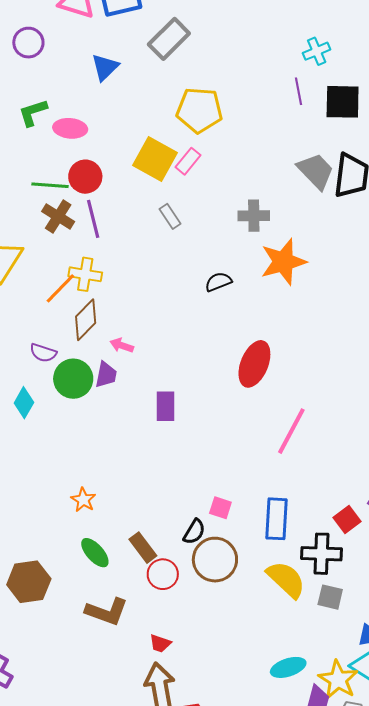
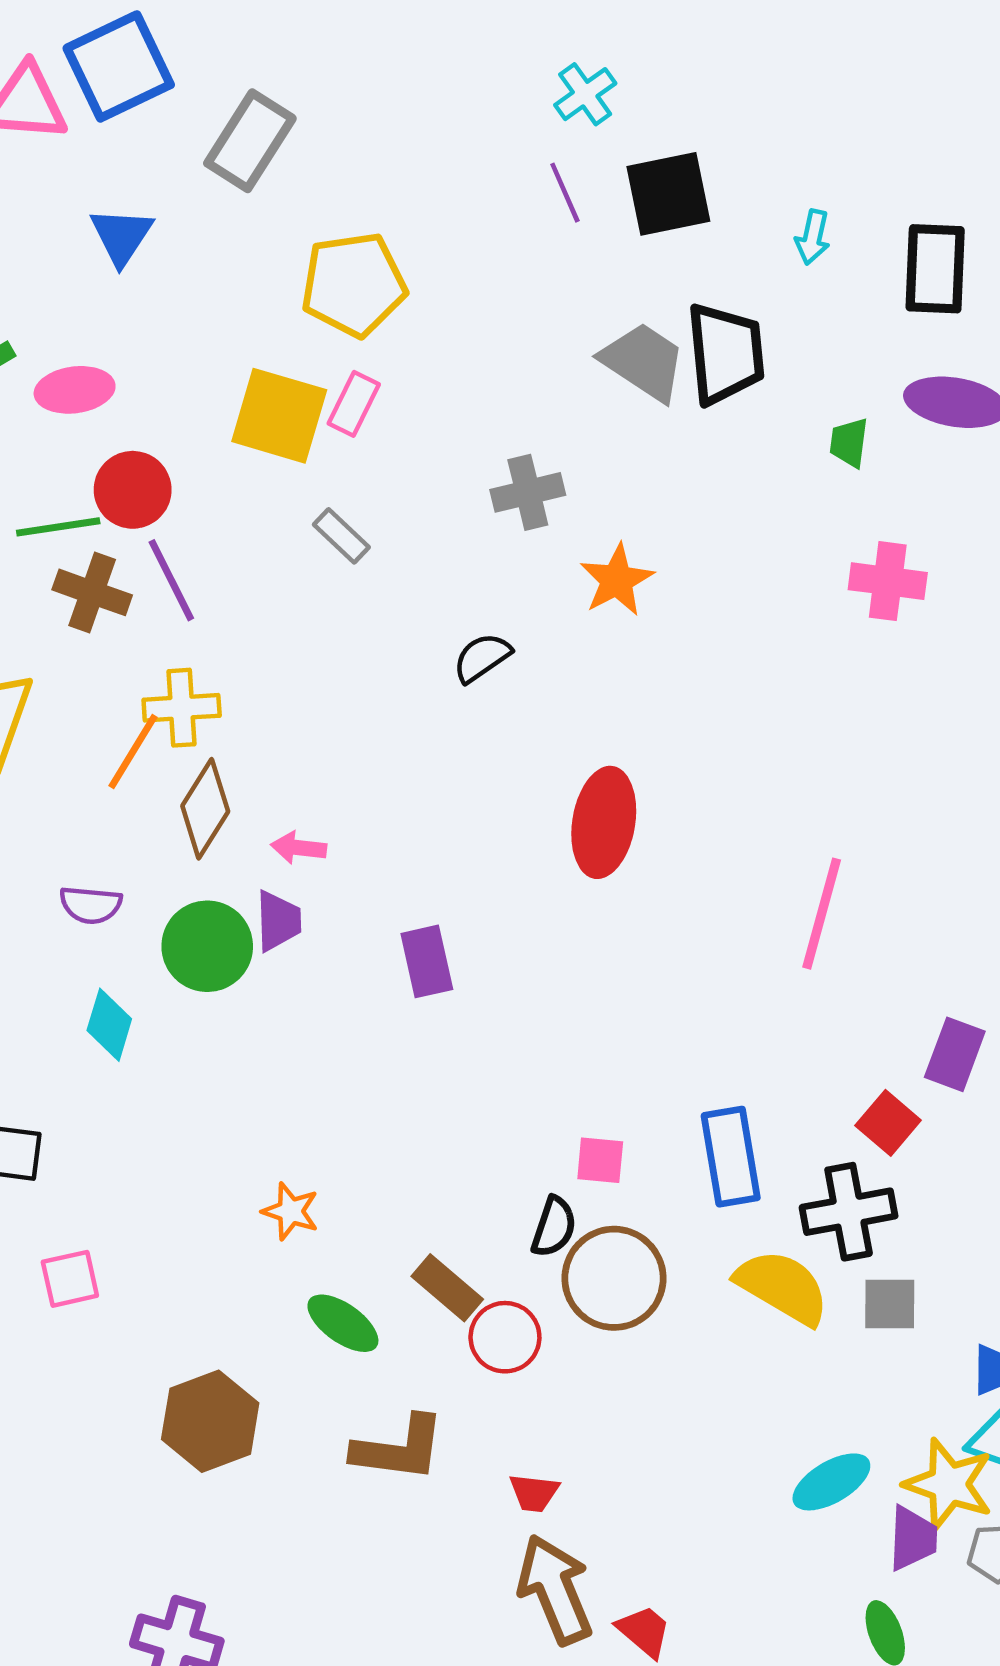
orange star: (283, 262) -> (617, 580), size x0.7
purple semicircle: (43, 353) -> (91, 905), moved
pink line: (291, 431) -> (822, 914), moved

